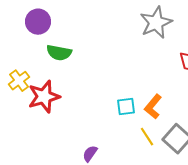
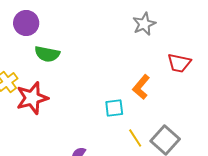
gray star: (156, 23) -> (144, 24), size x0.7
orange L-shape: (153, 107) -> (141, 87), moved

